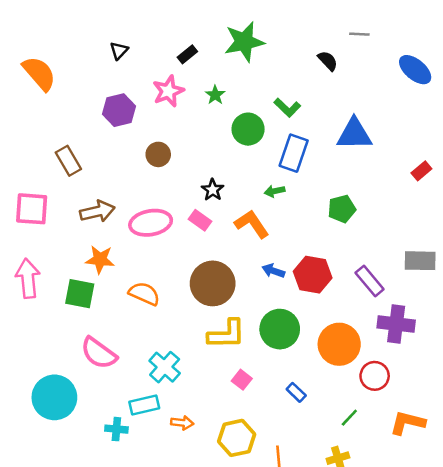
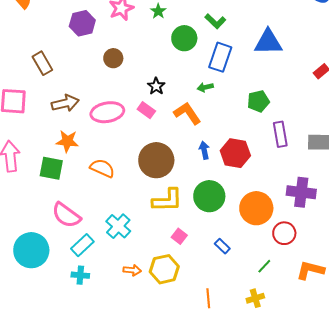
blue arrow: (273, 271) -> (204, 150), turned 60
purple rectangle: (370, 281) -> (280, 134), moved, turned 30
cyan rectangle: (144, 405) -> (82, 245), moved, turned -30
yellow hexagon: (237, 438) -> (164, 269), moved

